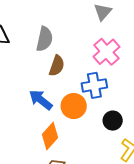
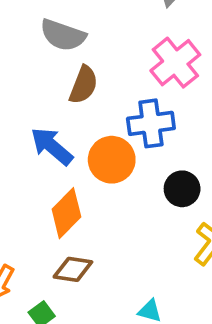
gray semicircle: (45, 39) -> (63, 35), turned 95

